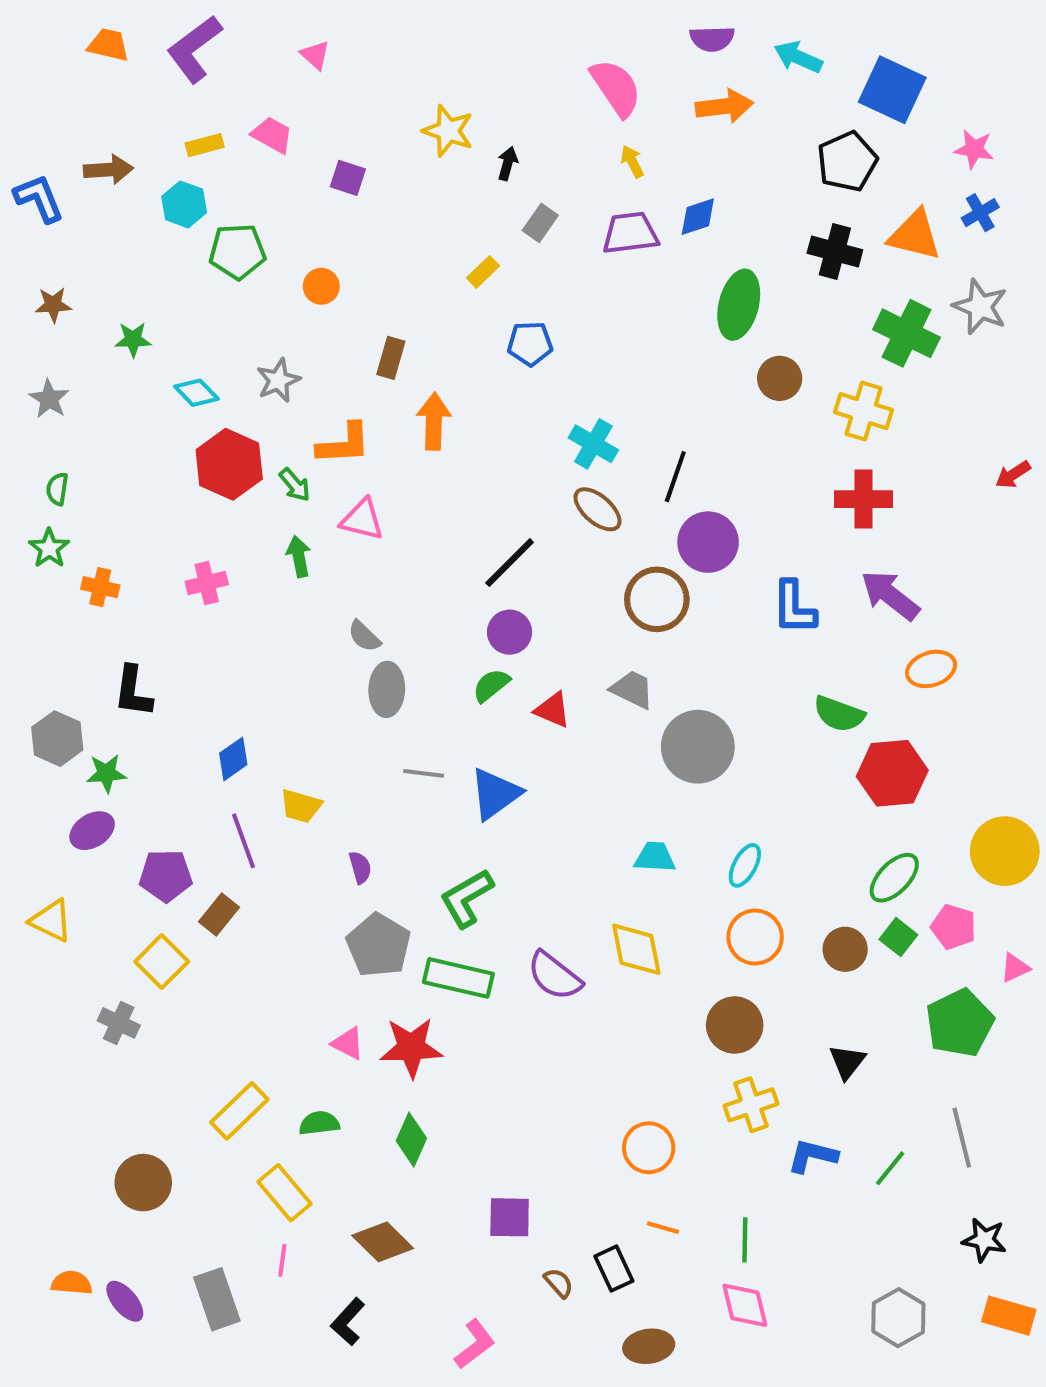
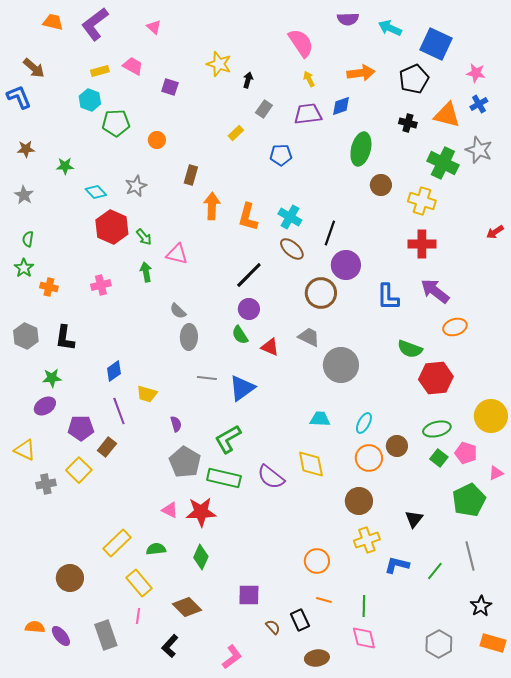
orange arrow: (724, 106) -> (361, 73), moved
brown arrow: (108, 170) -> (34, 68), moved, turned 45
black cross: (835, 251) -> (408, 123), size x0.7
blue pentagon: (530, 344) -> (281, 155), moved
orange L-shape: (344, 444) -> (248, 217), moved, turned 108
green semicircle: (491, 685) -> (240, 335), turned -84
gray hexagon: (57, 739) -> (26, 336), moved
green ellipse: (894, 878) -> (437, 429), turned 32
brown circle: (845, 949) -> (397, 446), moved
gray cross: (119, 1023) -> (46, 484), moved, turned -36
black star: (984, 1240) -> (481, 606), turned 30

